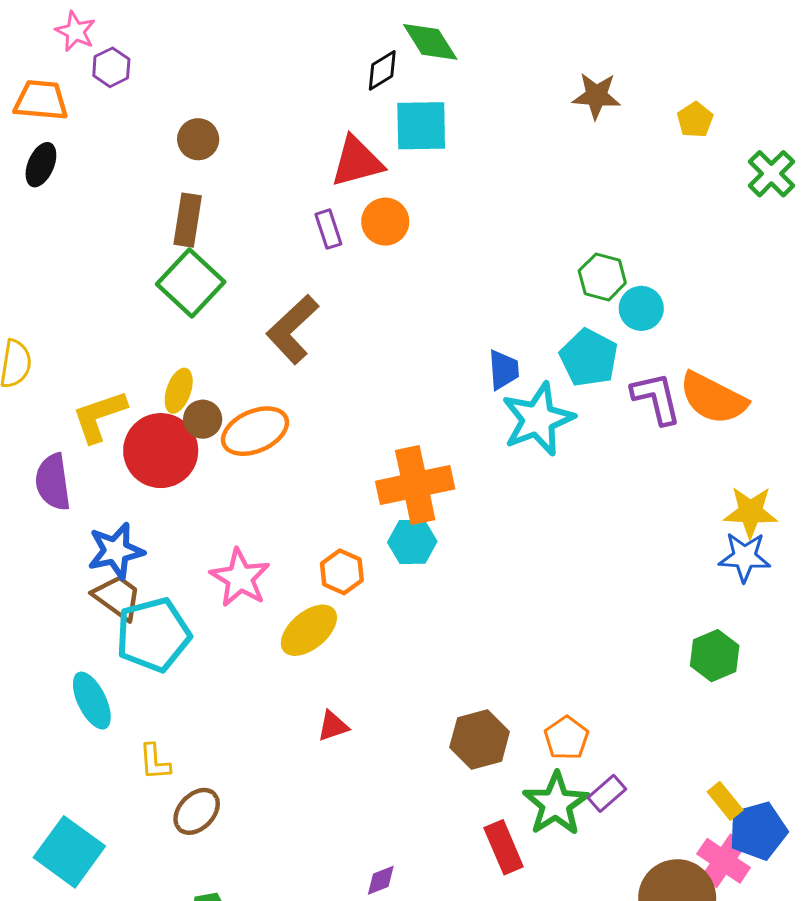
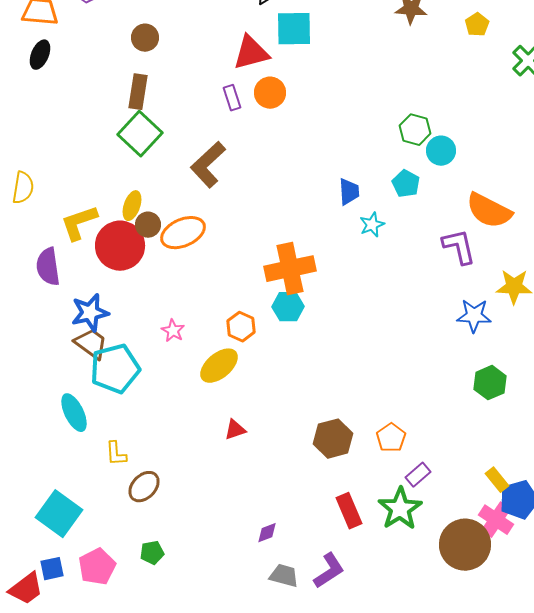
cyan pentagon: (589, 358) -> (406, 184), size x0.7
purple L-shape: (656, 398) -> (459, 247), moved
cyan star: (538, 419) -> (372, 225), size x0.5
blue star: (745, 557) -> (474, 316), moved
pink star: (240, 578) -> (173, 331), size x0.6
green star: (556, 804) -> (400, 509), moved

